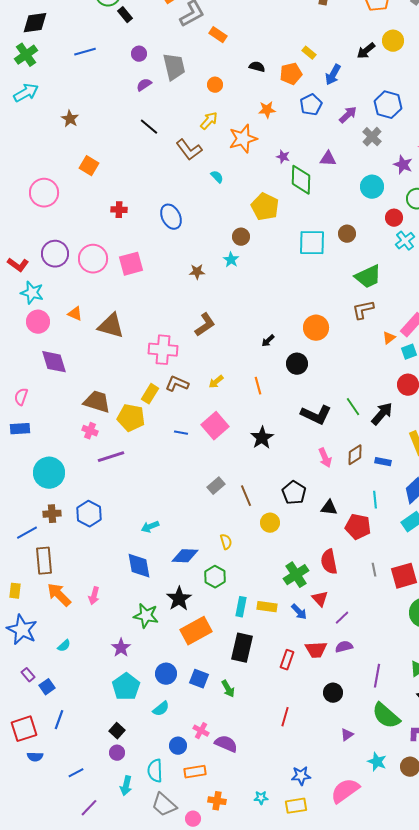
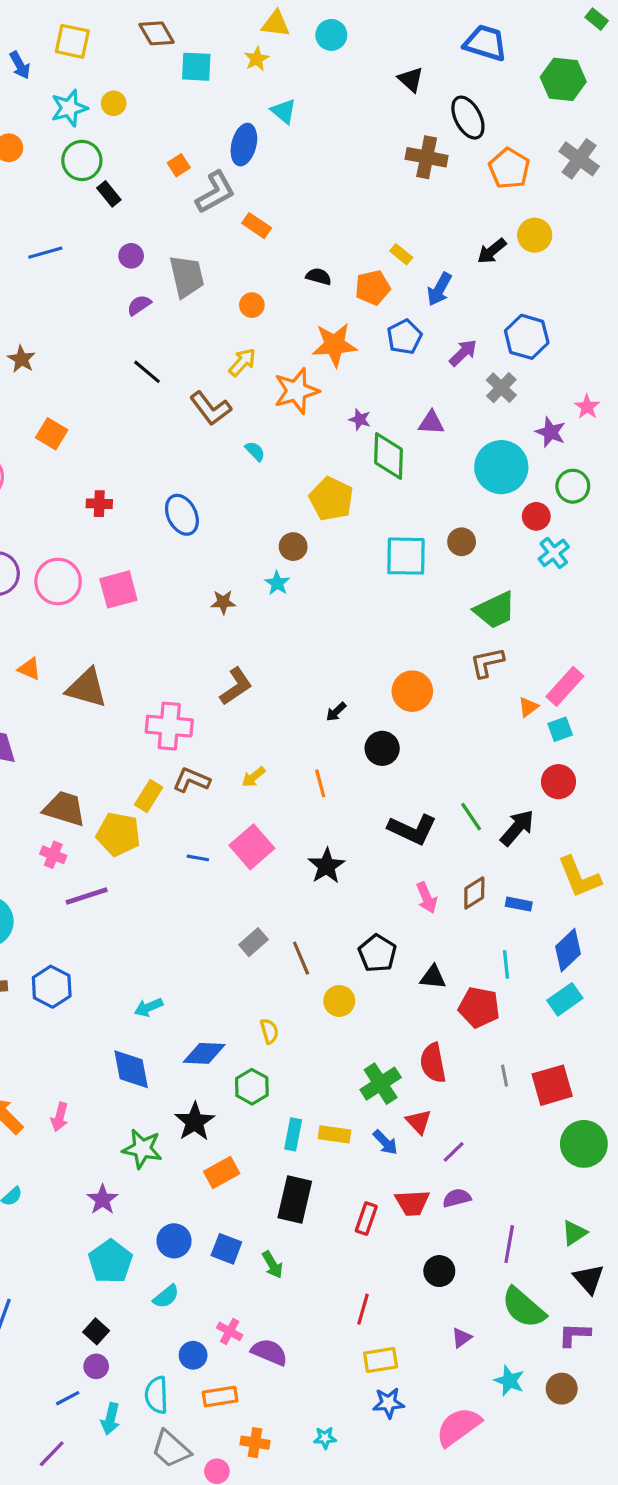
orange star: (267, 110) -> (334, 345), size x1.6
cyan circle: (372, 187) -> (501, 467), size x1.4
orange rectangle: (196, 631) -> (222, 1173), size x0.7
blue line: (76, 773) -> (68, 1398), moved
yellow rectangle: (296, 806) -> (381, 1360), moved

